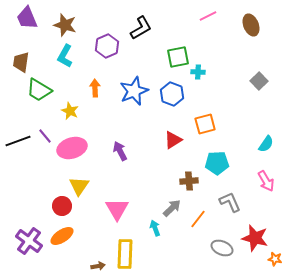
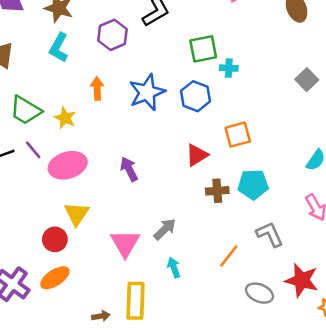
green trapezoid: (39, 90) -> (25, 110), moved
brown cross: (189, 181) -> (217, 191), moved
gray arrow: (172, 208) -> (165, 229), moved

